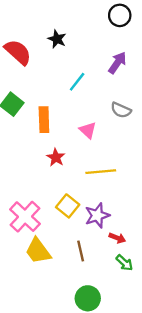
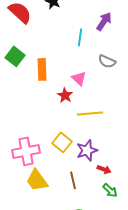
cyan line: (77, 82) -> (80, 37), moved, turned -30
red star: (56, 157) -> (65, 95), moved
pink cross: (25, 217) -> (26, 151), turned 36

